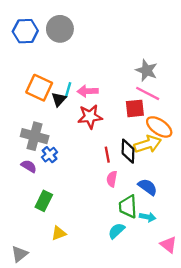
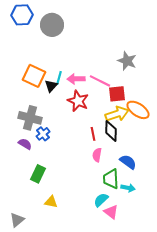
blue hexagon: (25, 31) -> (22, 15), moved
pink line: (148, 93) -> (100, 81), moved
red star: (90, 117) -> (78, 101), turned 30
yellow arrow: (148, 144) -> (117, 114), moved
yellow triangle: (59, 233) -> (51, 202), turned 32
pink triangle: (168, 245) -> (111, 212), moved

